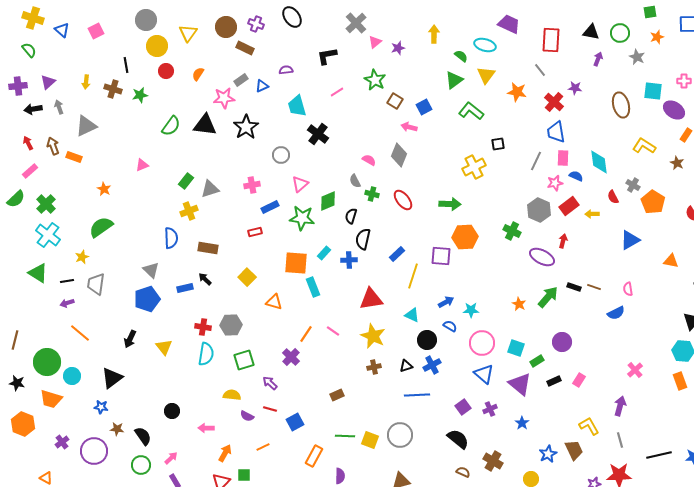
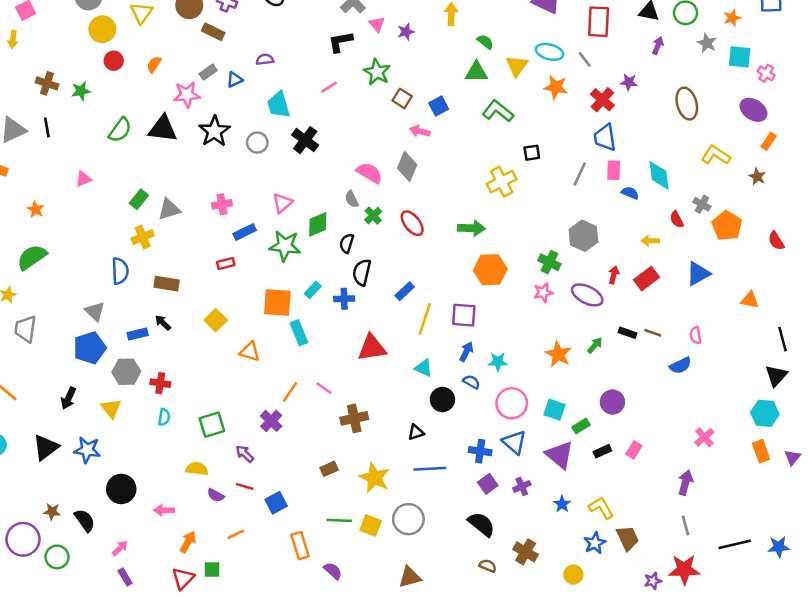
pink triangle: (375, 42) -> (377, 24), turned -32
cyan ellipse: (485, 45) -> (549, 52), moved
black L-shape: (327, 56) -> (340, 42), moved
black line: (126, 65) -> (47, 127), moved
green triangle: (454, 80) -> (476, 72), turned 36
pink cross: (684, 81) -> (766, 73), turned 32
yellow arrow: (86, 82) -> (13, 39), moved
cyan square: (653, 91) -> (740, 57), moved
gray circle: (281, 155) -> (257, 143), moved
pink semicircle: (369, 160) -> (369, 173), size x1.5
pink star: (555, 183) -> (543, 292), moved
green cross: (372, 194) -> (373, 216), turned 32
red rectangle: (569, 206) -> (646, 279), moved
purple square: (441, 256) -> (464, 315), moved
green arrow: (548, 297) -> (595, 345), size x0.6
blue arrow: (446, 302) -> (466, 352), turned -35
orange star: (519, 304) -> (558, 354), size x1.5
gray hexagon: (231, 325) -> (126, 372), moved
yellow star: (373, 336) -> (374, 478), moved
cyan semicircle: (206, 354) -> (164, 417), size x0.6
blue cross: (432, 365) -> (480, 451), moved, turned 36
brown cross: (374, 367) -> (354, 418), moved, size x1.5
blue star: (101, 407) -> (87, 450), moved, size x1.5
black circle: (172, 411) -> (121, 489), size x1.5
yellow L-shape: (589, 426) -> (601, 508), moved
orange rectangle: (314, 456) -> (300, 546), turned -45
green circle: (141, 465) -> (57, 557), moved
purple semicircle: (340, 476) -> (333, 571), turned -49

